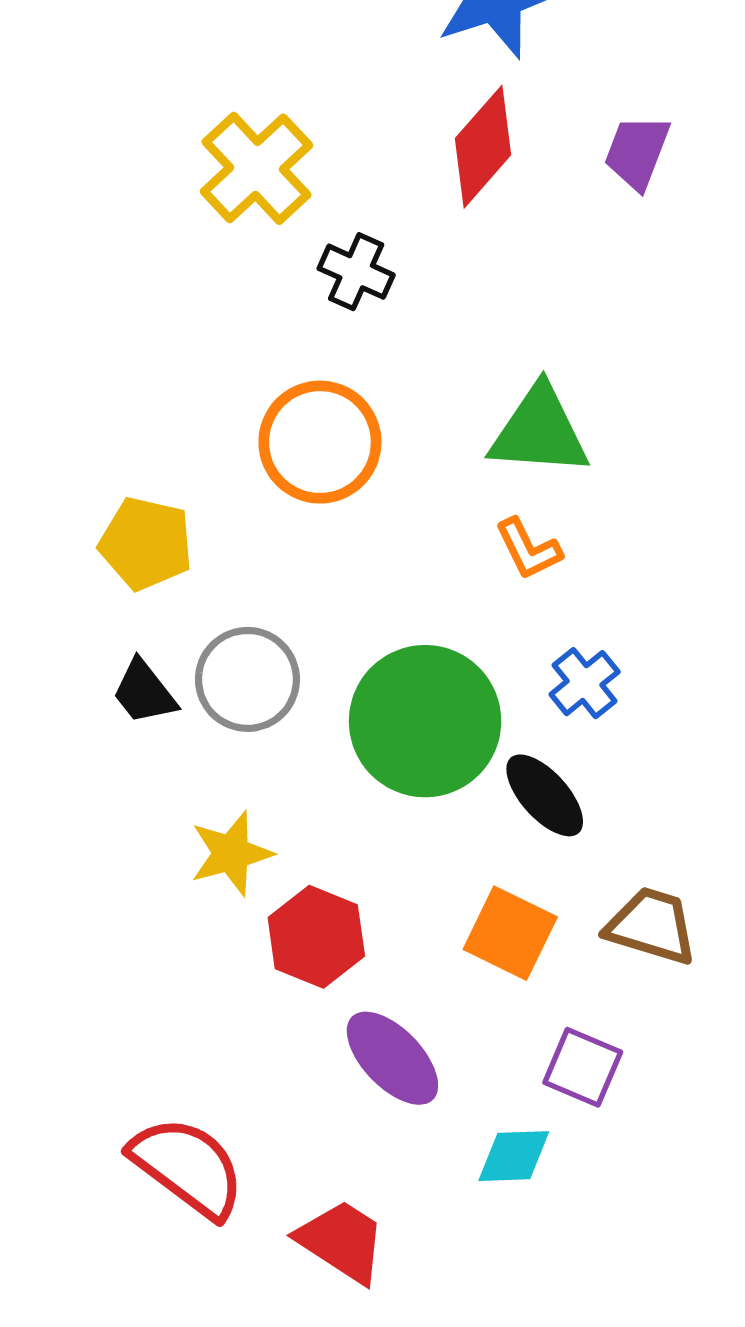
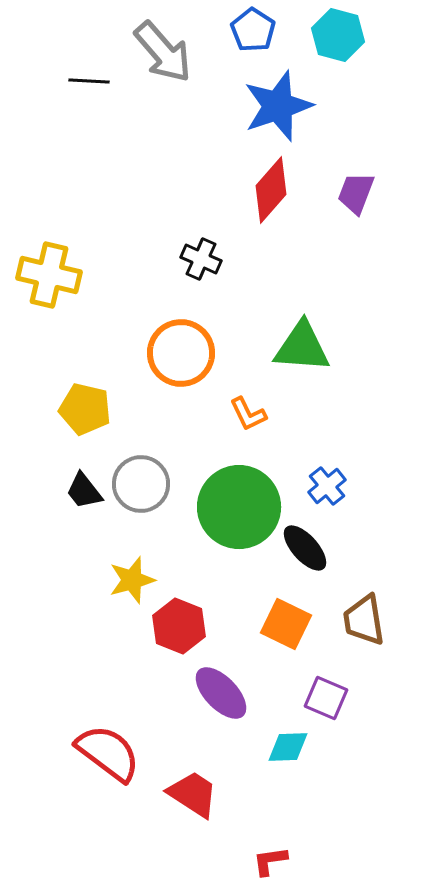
yellow cross: (257, 168) -> (49, 275), moved, turned -34
orange L-shape: (528, 549) -> (248, 414), moved
brown trapezoid: (652, 926) -> (364, 620), turned -116

